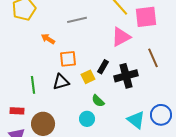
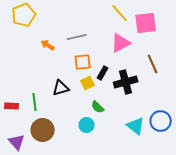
gray line: (77, 20) -> (77, 37), moved
orange square: (68, 59) -> (83, 62), moved
green line: (33, 85) -> (35, 102), moved
red rectangle: (17, 111) -> (12, 106), moved

